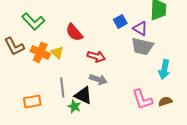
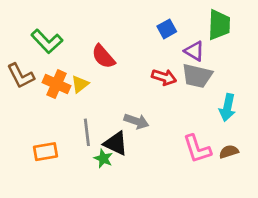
blue square: (120, 21) -> (167, 29), moved
yellow triangle: (57, 52) -> (80, 84), turned 40
red arrow: (96, 56) -> (164, 77), moved

